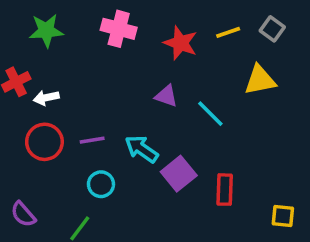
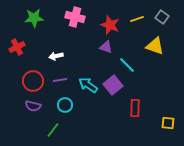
yellow triangle: (260, 80) -> (155, 46), turned 30
purple triangle: (166, 96) -> (106, 47), moved
white arrow: (46, 98) -> (56, 56), moved
purple square: (179, 174) -> (113, 85), moved
purple semicircle: (23, 214) -> (33, 106), moved, turned -35

